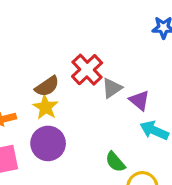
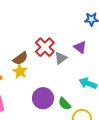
purple triangle: (139, 100) -> (80, 47), moved
purple circle: (48, 143) -> (43, 98), moved

